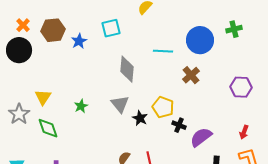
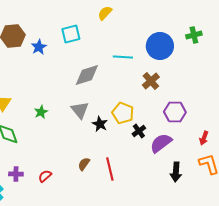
gray diamond: (127, 69) -> (87, 75), turned 68
purple hexagon: (241, 87) -> (175, 112), moved
black cross: (179, 125) -> (139, 131), turned 32

